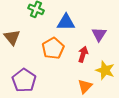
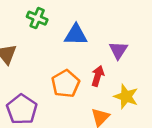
orange pentagon: (53, 48) -> (66, 84), moved

